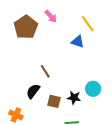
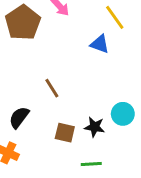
black semicircle: (33, 91) -> (19, 117), moved

